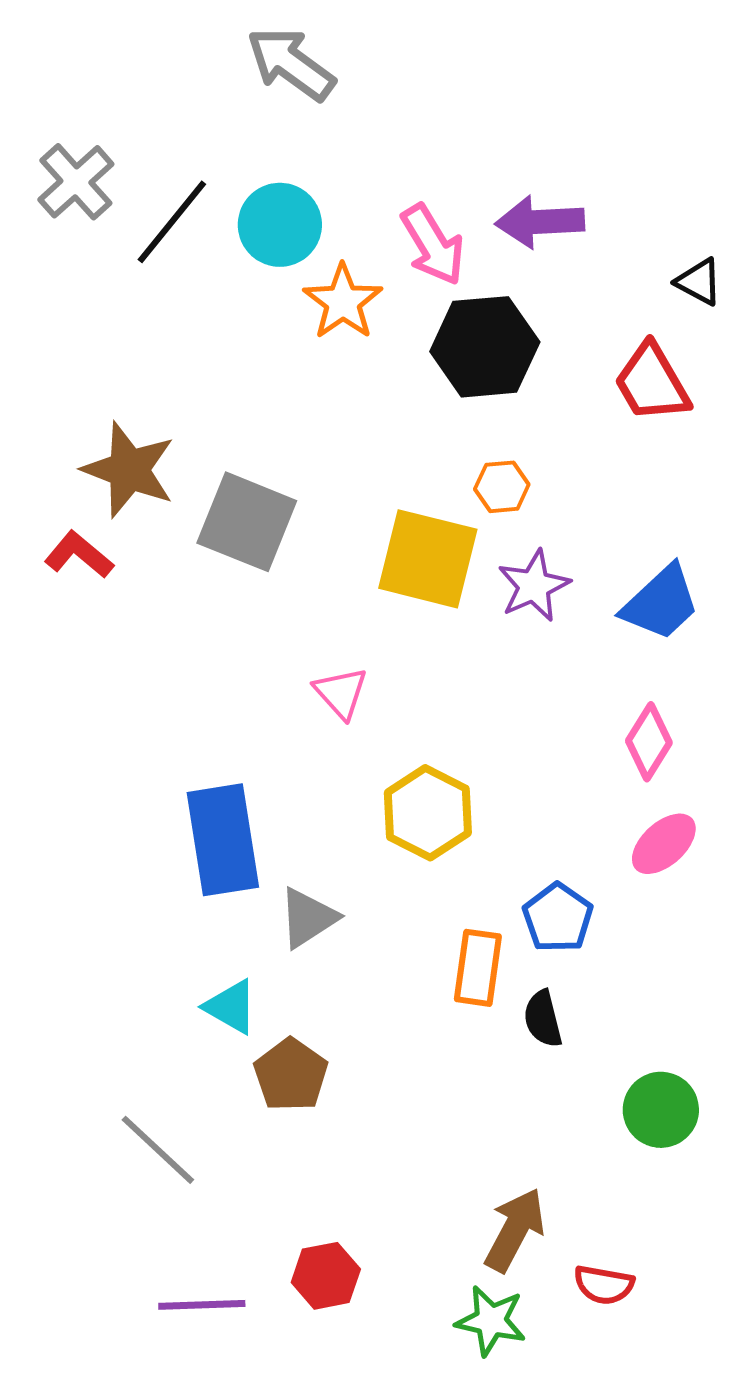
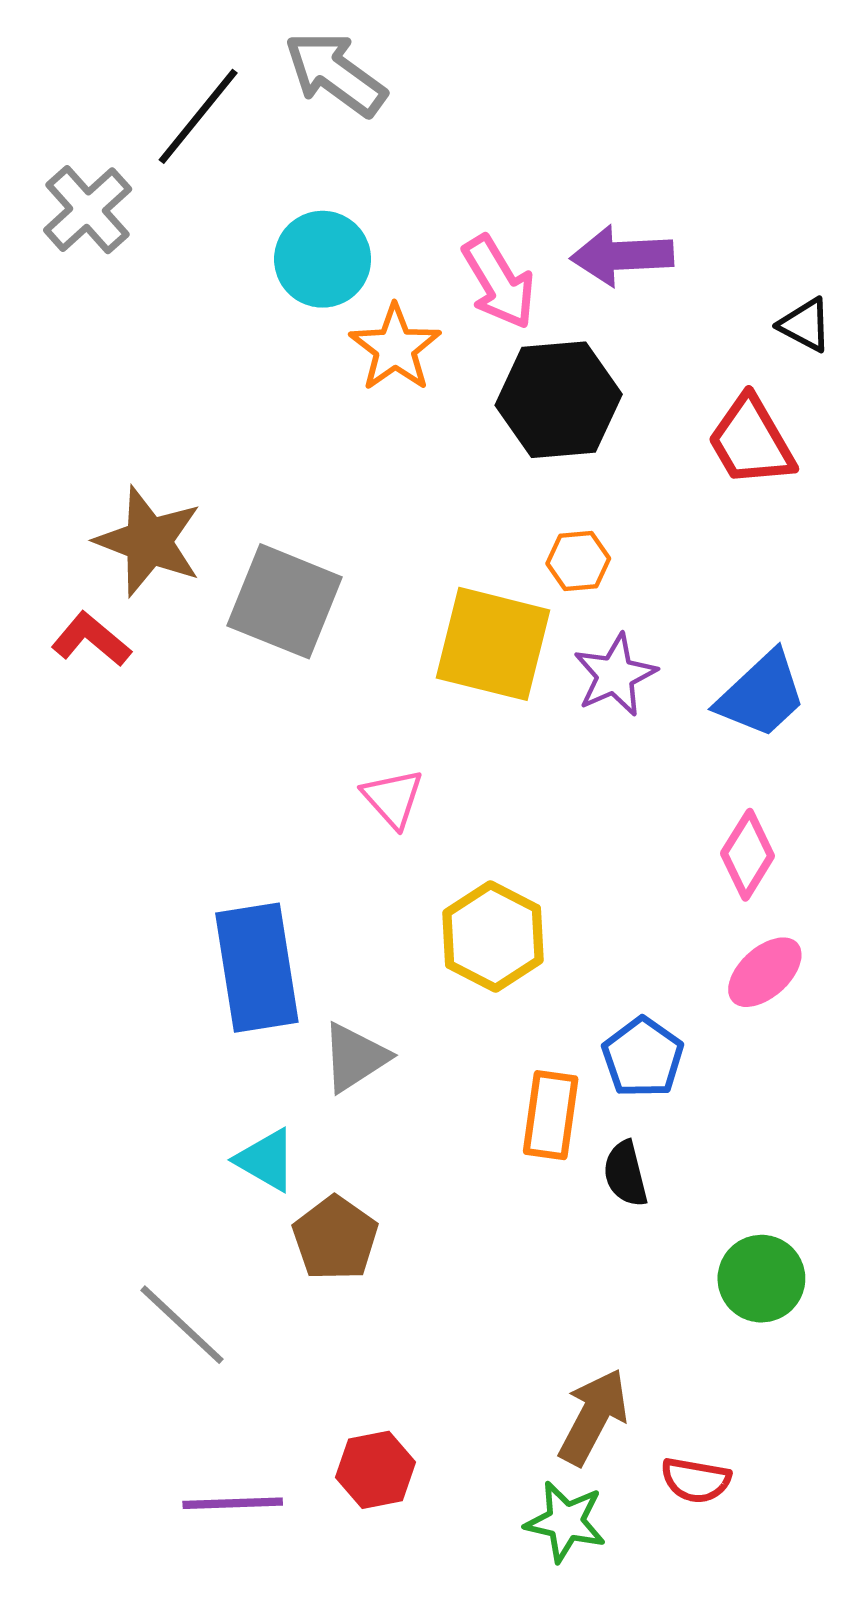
black line: (172, 222) -> (198, 116), moved

